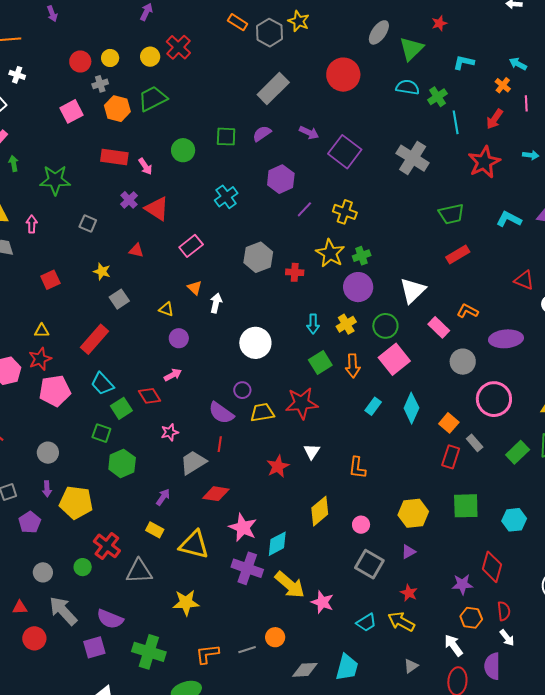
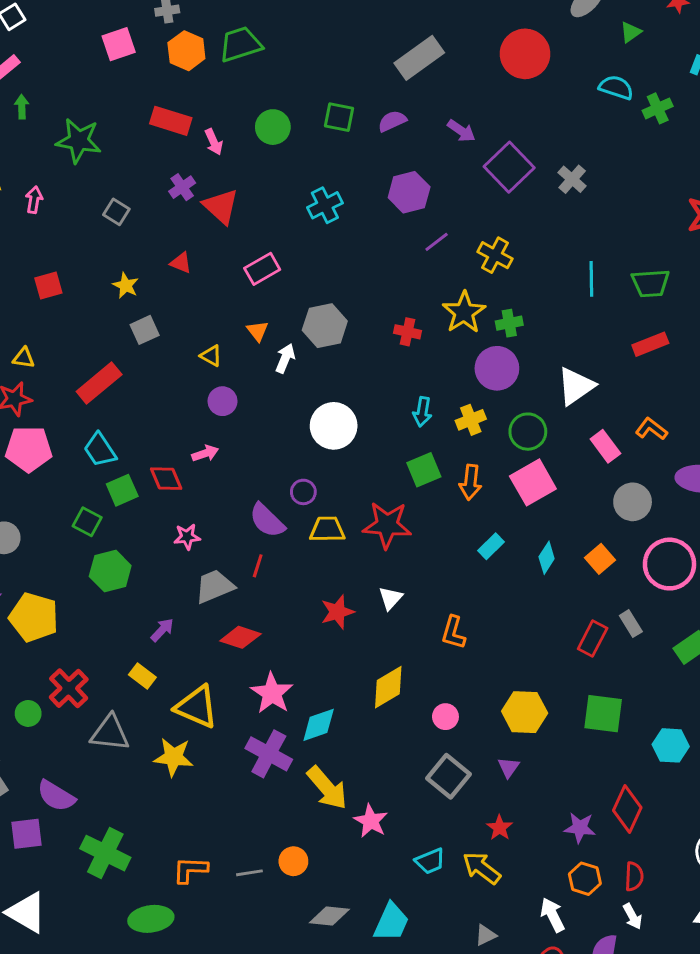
green triangle: (411, 49) -> (631, 32), size x0.6
cyan line: (456, 122) -> (591, 279), moved
gray cross: (413, 158) -> (572, 179), moved, size x0.6
gray hexagon: (258, 257) -> (325, 326), moved
cyan diamond: (411, 408) -> (547, 558), size x0.7
orange square: (449, 423) -> (600, 559), moved
purple triangle: (408, 552) -> (509, 767), turned -35
yellow star: (186, 603) -> (173, 757), moved

